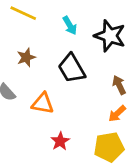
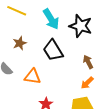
cyan arrow: (70, 25) -> (51, 19), size x1.5

